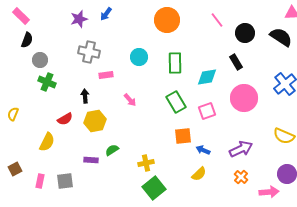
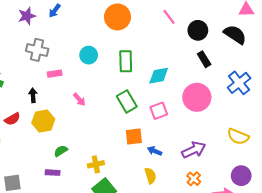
black rectangle: (236, 62) -> (204, 59), moved
purple rectangle: (91, 160) -> (53, 173), moved
yellow semicircle: (199, 174) -> (150, 176), turned -63

